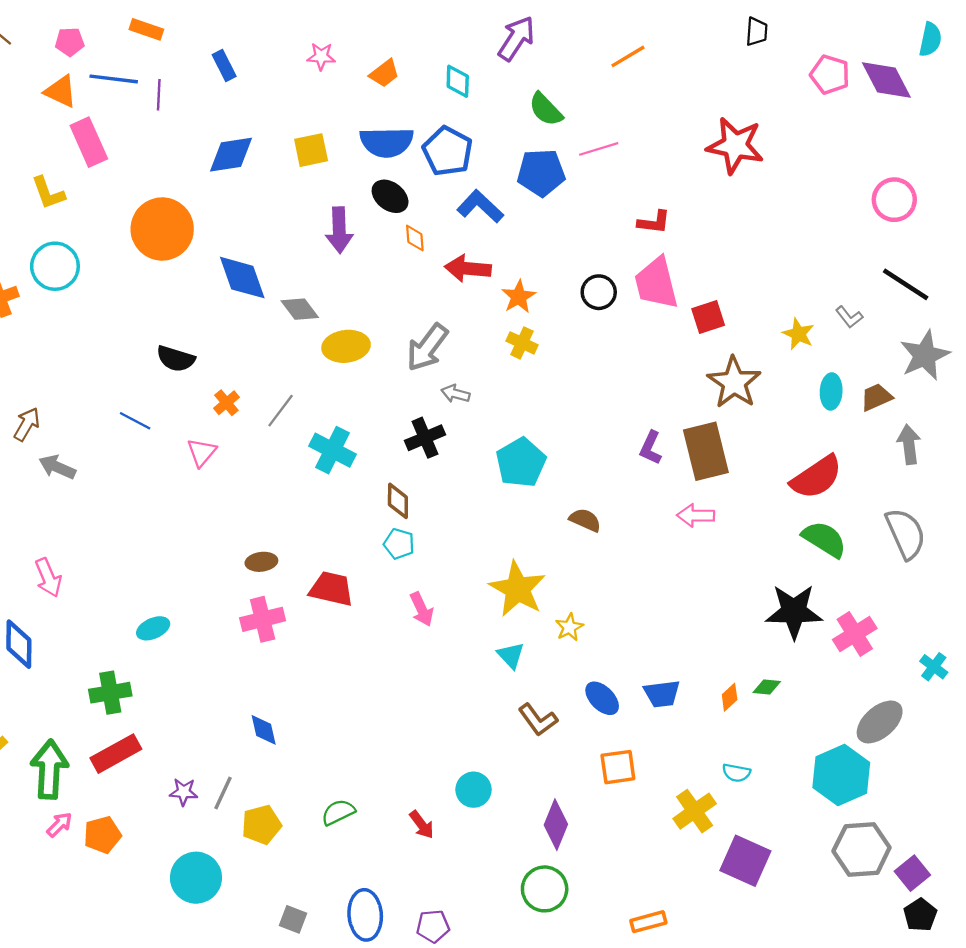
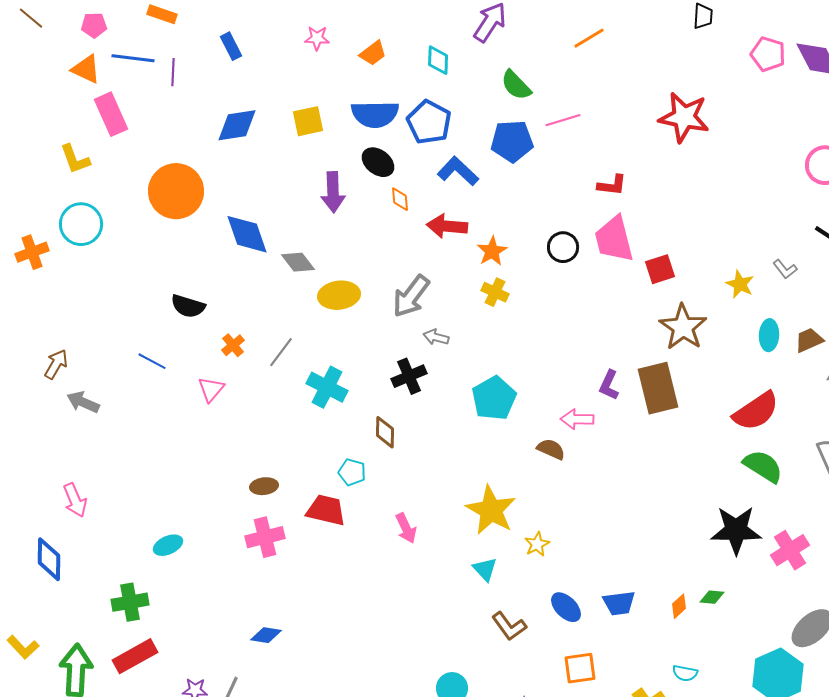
pink arrow: (696, 516) -> (577, 419), moved
cyan pentagon: (399, 544) -> (352, 472), moved
blue diamond: (264, 730) -> (266, 635), turned -68

